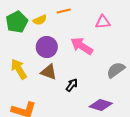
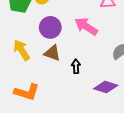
black arrow: (72, 85) -> (76, 66), turned -40

